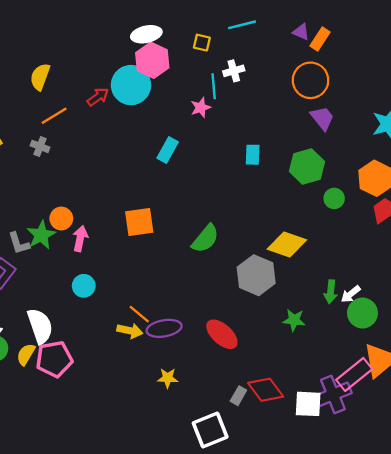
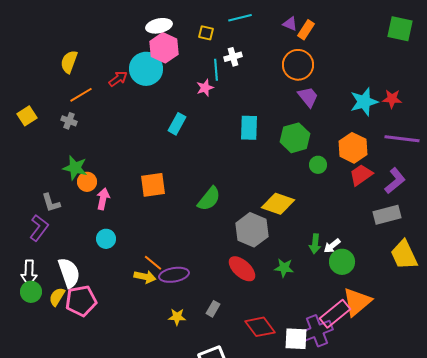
cyan rectangle: (253, 155) -> (249, 128), size x1.4
green star: (41, 235) -> (75, 168), moved, turned -30
red ellipse: (222, 334) -> (242, 269), moved
gray rectangle: (238, 396) -> (213, 309), moved

